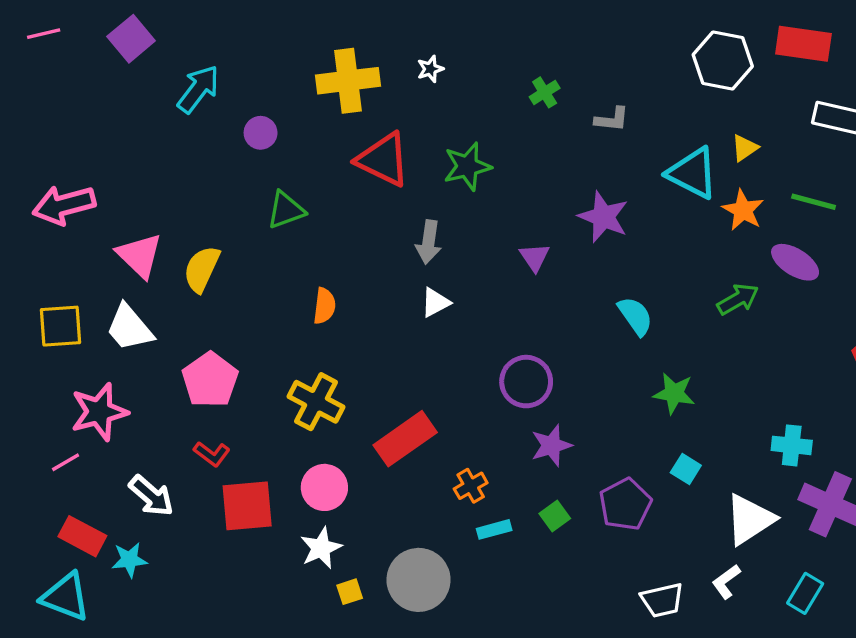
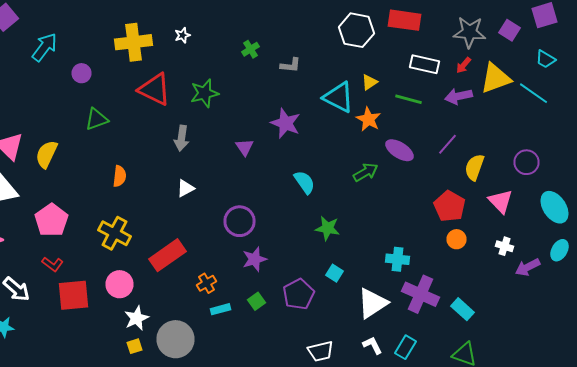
green line: (814, 202) -> (408, 99), moved
white triangle: (435, 303) -> (186, 188), moved
white star: (321, 548) -> (136, 318), moved
white L-shape: (726, 582) -> (372, 345), moved, turned 100

